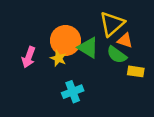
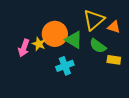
orange triangle: (125, 40) -> (114, 27), moved
yellow star: (58, 58) -> (39, 44), moved
cyan cross: (73, 92) -> (65, 66), moved

